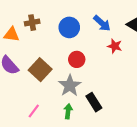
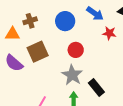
brown square: (40, 70) -> (38, 52), moved, turned 30

